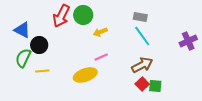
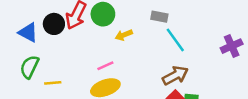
gray rectangle: (140, 17) -> (159, 17), moved
black circle: (39, 45) -> (54, 24), moved
pink line: (101, 57) -> (105, 66), moved

